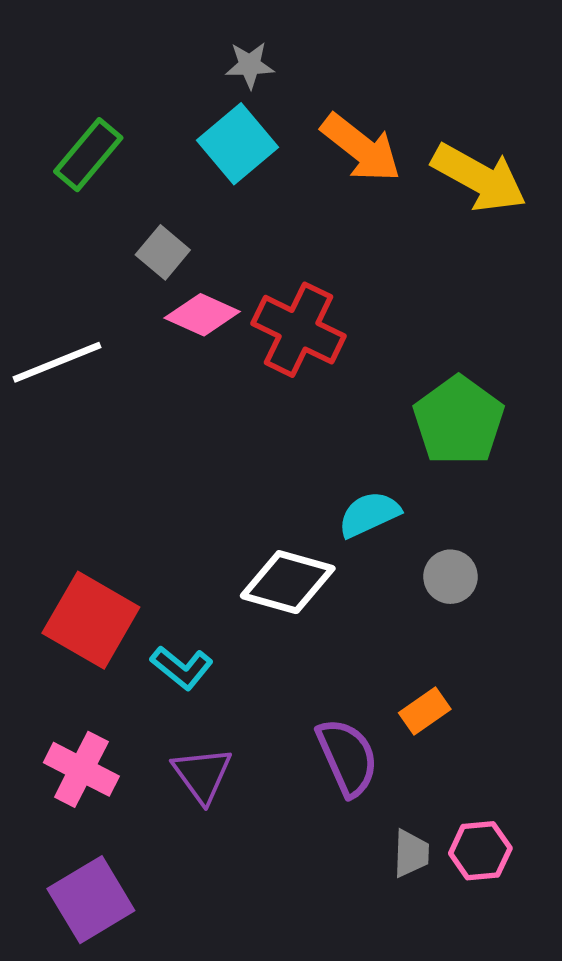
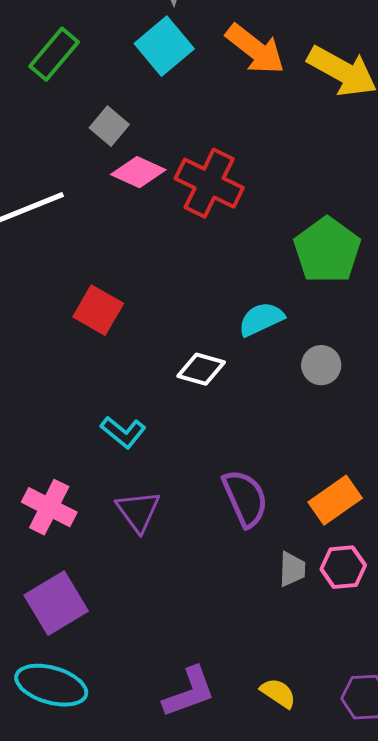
white diamond: (288, 582) -> (201, 369), size x0.7
red square: (91, 620) -> (98, 310), moved, size x0.7
orange rectangle: (425, 711) -> (335, 500), moved, size x1.4

